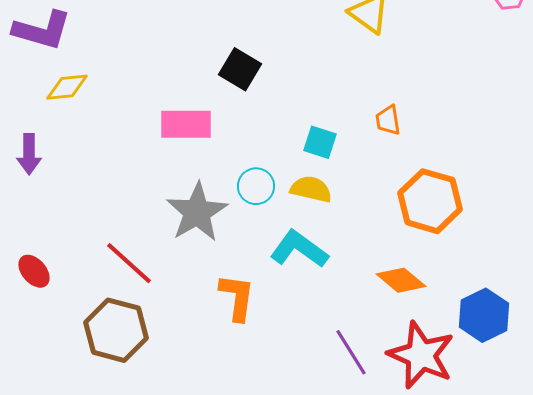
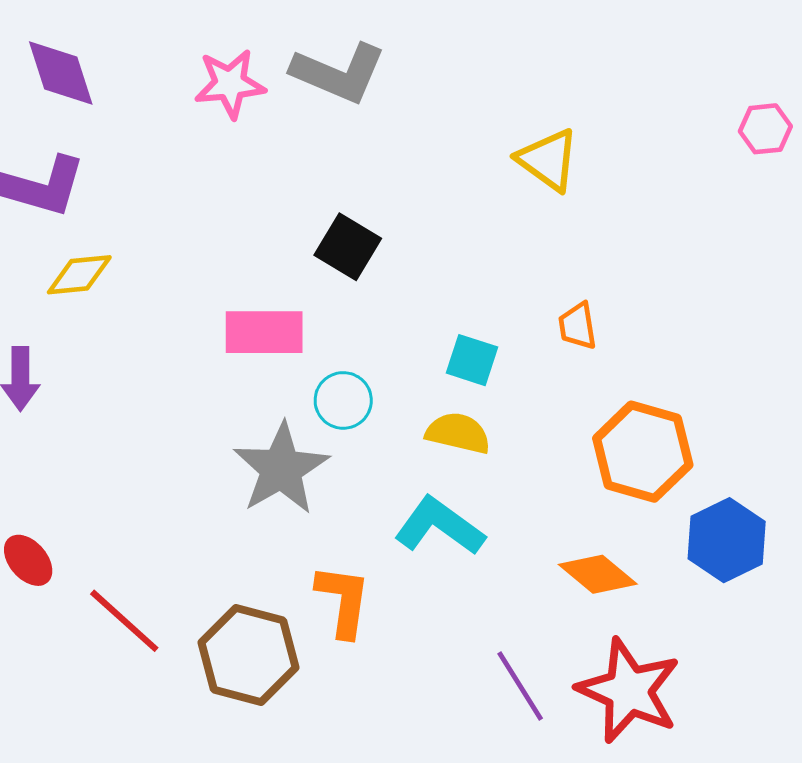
cyan circle: (256, 186) -> (343, 400), moved
red line: (129, 263) -> (124, 621), moved
blue hexagon: (484, 315) -> (727, 540), moved
brown hexagon: (116, 330) -> (249, 655), moved

